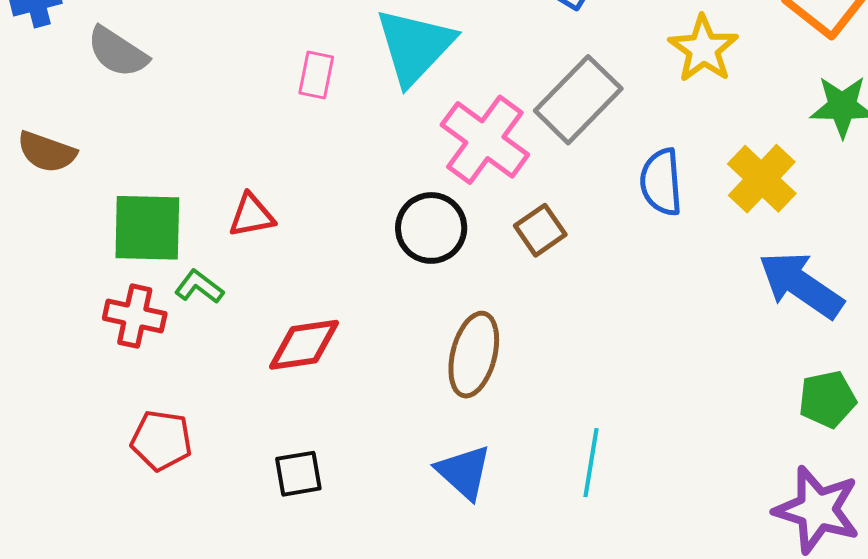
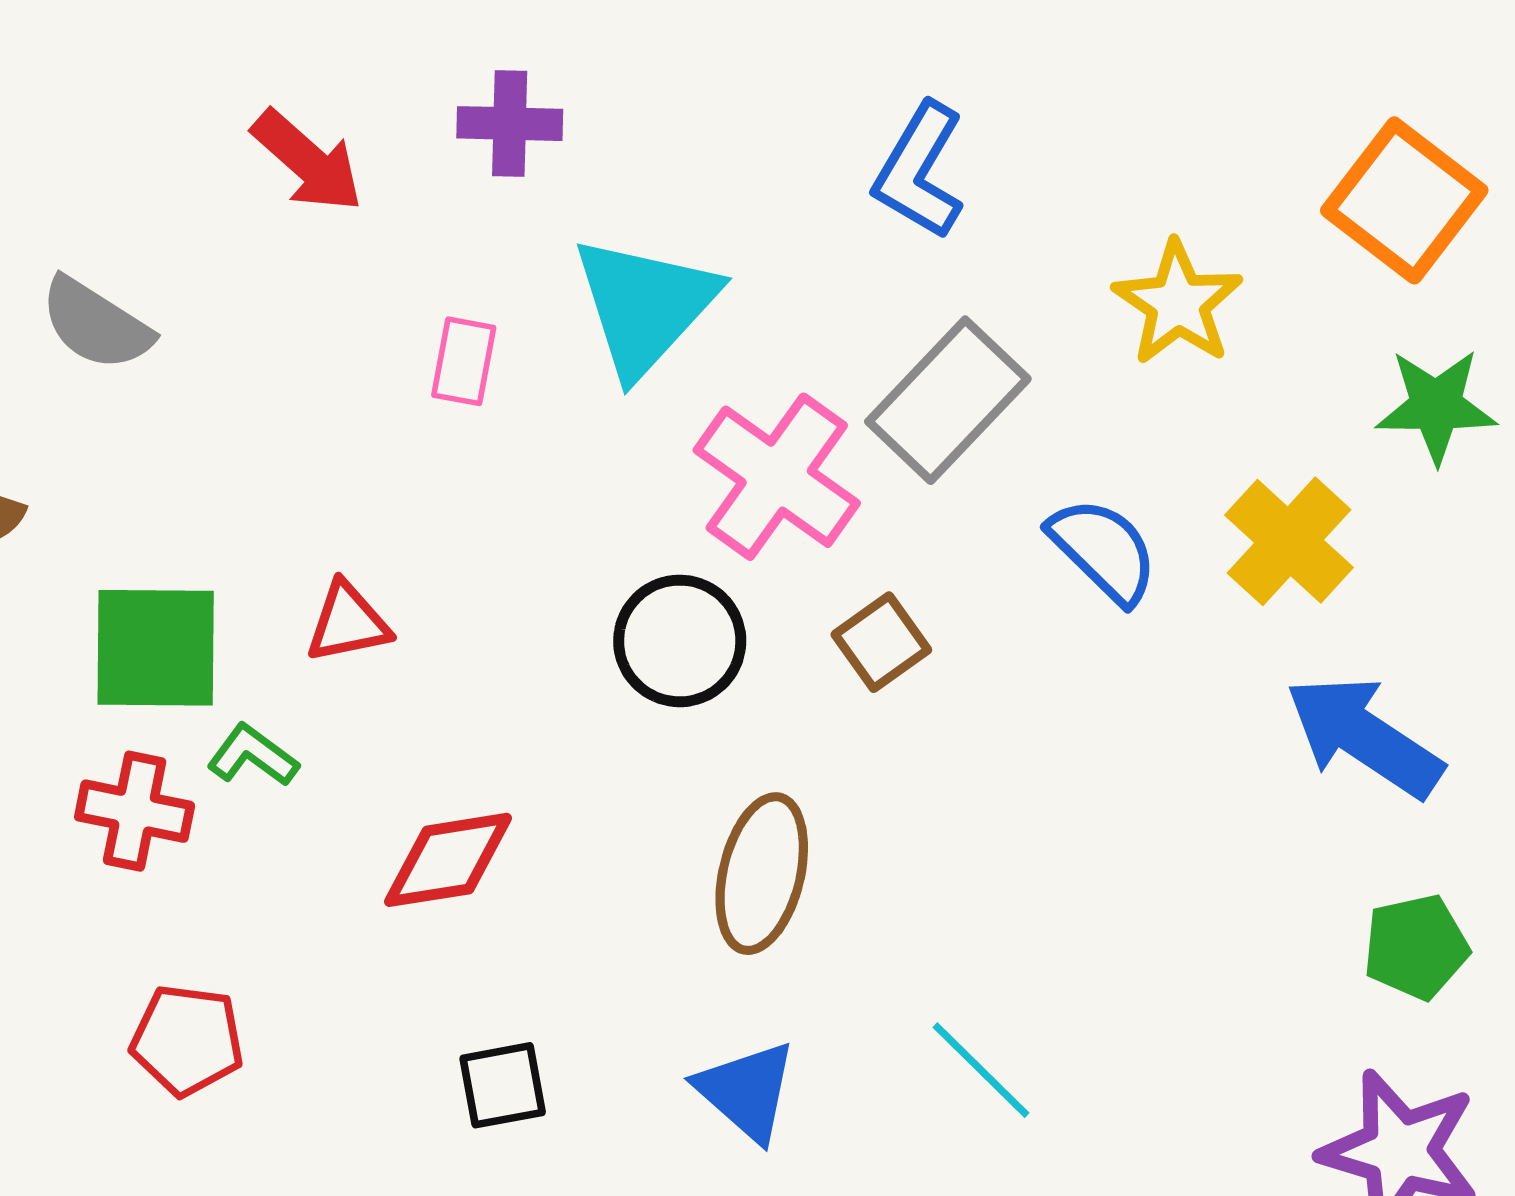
blue semicircle: (661, 182) -> (1103, 550), turned 140
cyan line: (591, 463) -> (981, 1070), turned -54
black square: (298, 474) -> (503, 1085), moved

